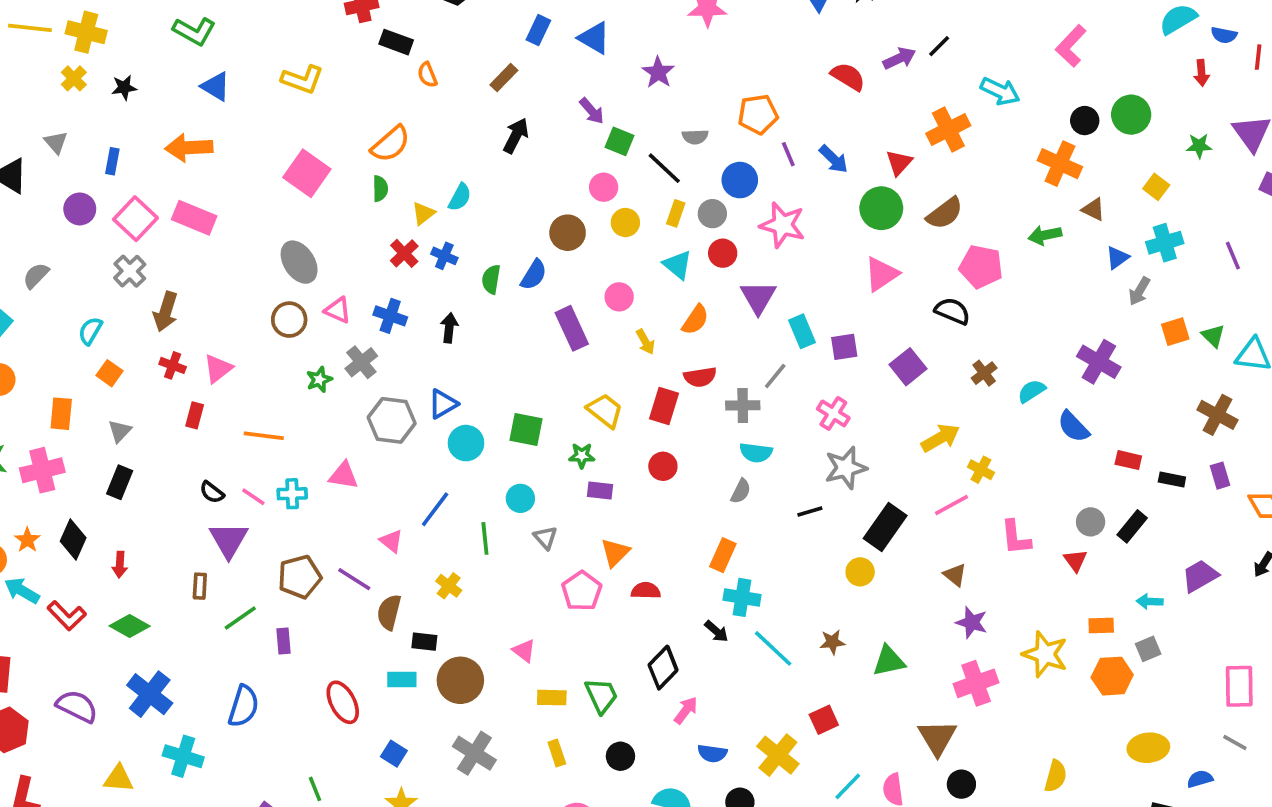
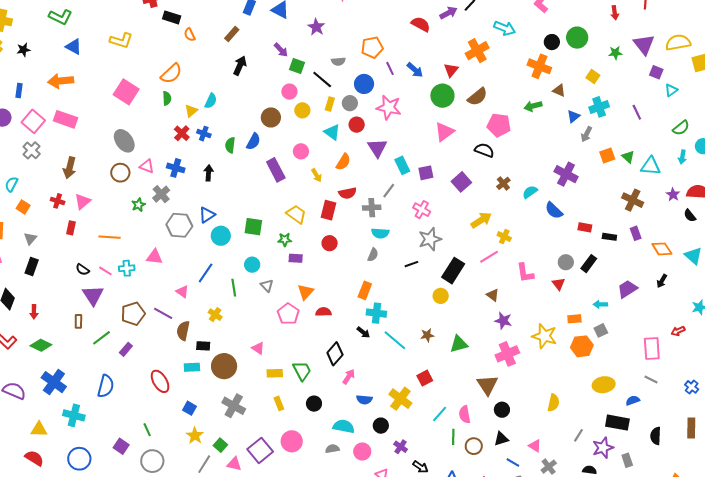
brown arrow: (166, 312) -> (70, 168), moved
purple rectangle: (284, 641) -> (126, 349), turned 48

